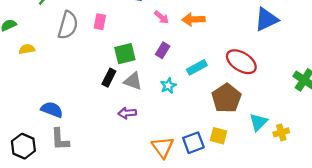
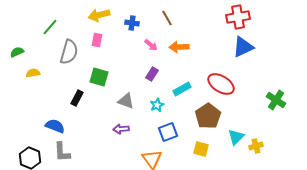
pink rectangle: (100, 22) -> (97, 40), moved
green square: (125, 54) -> (99, 77), moved, turned 30
black rectangle: (109, 78) -> (77, 98), moved
blue square: (193, 143) -> (168, 132), moved

